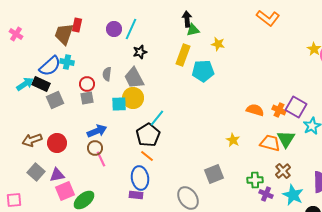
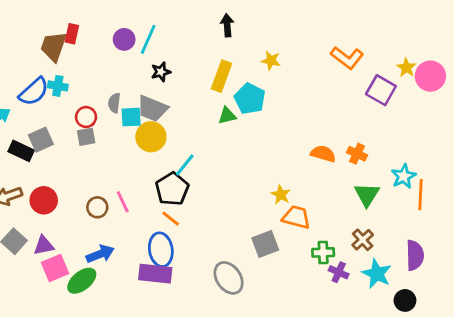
orange L-shape: (268, 18) -> (347, 58), moved
green triangle: (193, 30) -> (227, 116), moved
cyan pentagon: (203, 71) -> (250, 99), turned 30
gray trapezoid: (134, 78) -> (152, 109), turned -40
black rectangle: (41, 84) -> (21, 151), moved
cyan square: (119, 104) -> (131, 117), moved
purple square: (296, 107) -> (381, 90), moved
blue arrow: (97, 131) -> (100, 254), moved
yellow star: (233, 140) -> (281, 195), moved
orange trapezoid: (270, 143) -> (296, 217), moved
pink line: (101, 159) -> (123, 202), moved
purple rectangle: (136, 195) -> (155, 274), size x1.6

